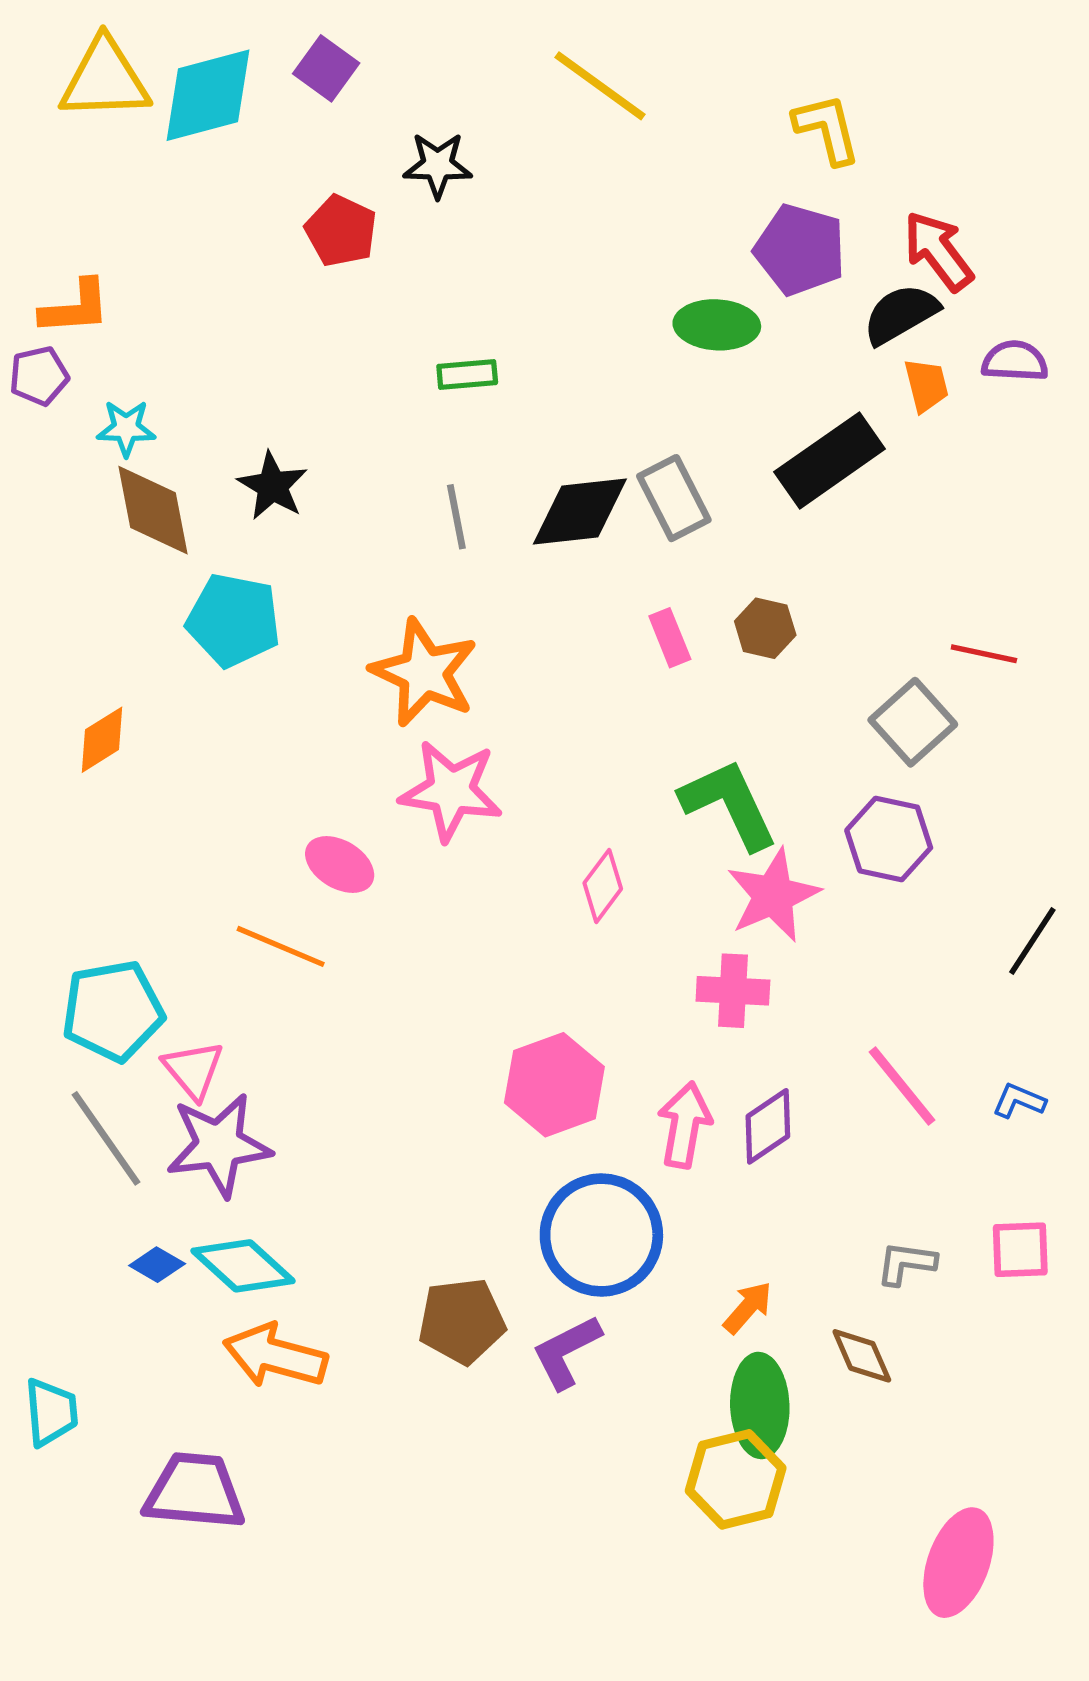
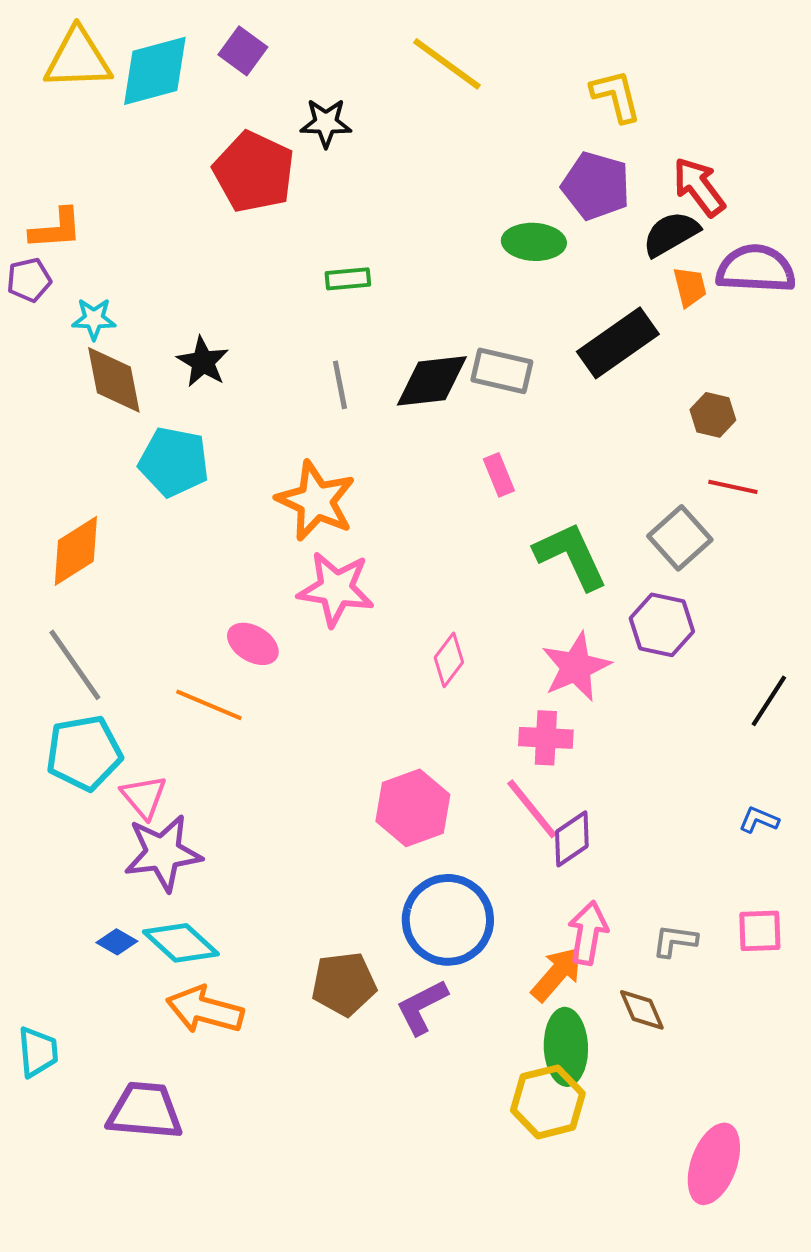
red pentagon: (341, 231) -> (254, 172), size x1.5
purple semicircle: (1015, 361) -> (756, 269), size x1.6
gray rectangle: (674, 498) -> (502, 371), turned -50
brown hexagon: (765, 628) -> (713, 415), moved
orange diamond: (102, 740) -> (76, 551), size x1.4
green L-shape: (729, 804) -> (571, 556), moved
pink line: (902, 1086) -> (532, 809), moved
pink arrow: (685, 1125) -> (588, 933), moved
gray line: (106, 1138) -> (75, 665), moved
orange arrow: (748, 1307) -> (557, 974), size x1.4

